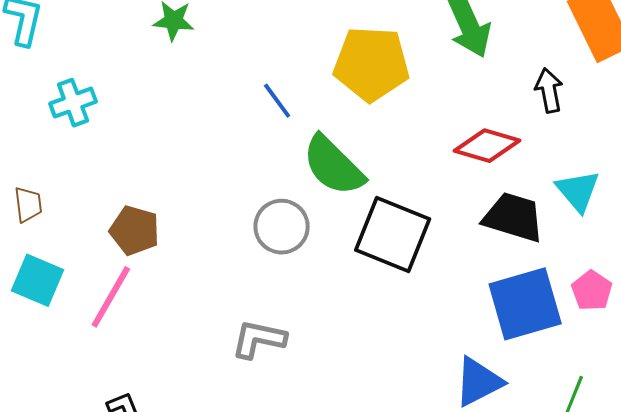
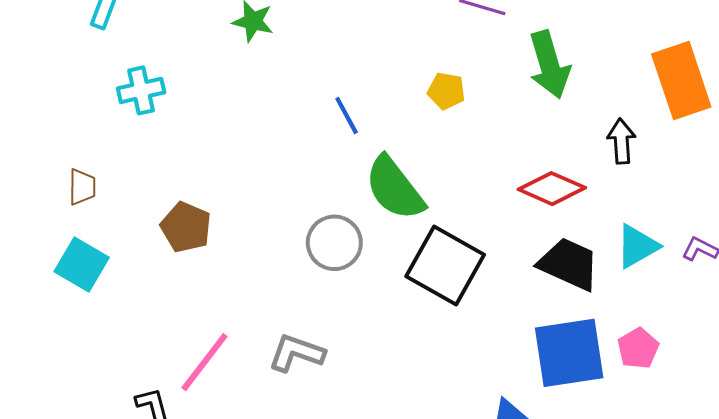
yellow pentagon: (371, 64) -> (446, 91), size x0.5
cyan triangle: (578, 191) -> (637, 246), turned 33
pink line: (111, 297) -> (204, 362), moved

